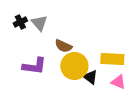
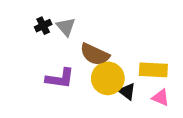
brown semicircle: (63, 46) -> (95, 54), size x1.4

